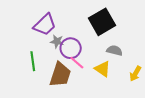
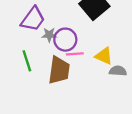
gray semicircle: (115, 50) -> (118, 71), moved
pink line: (77, 63) -> (75, 54), turned -35

